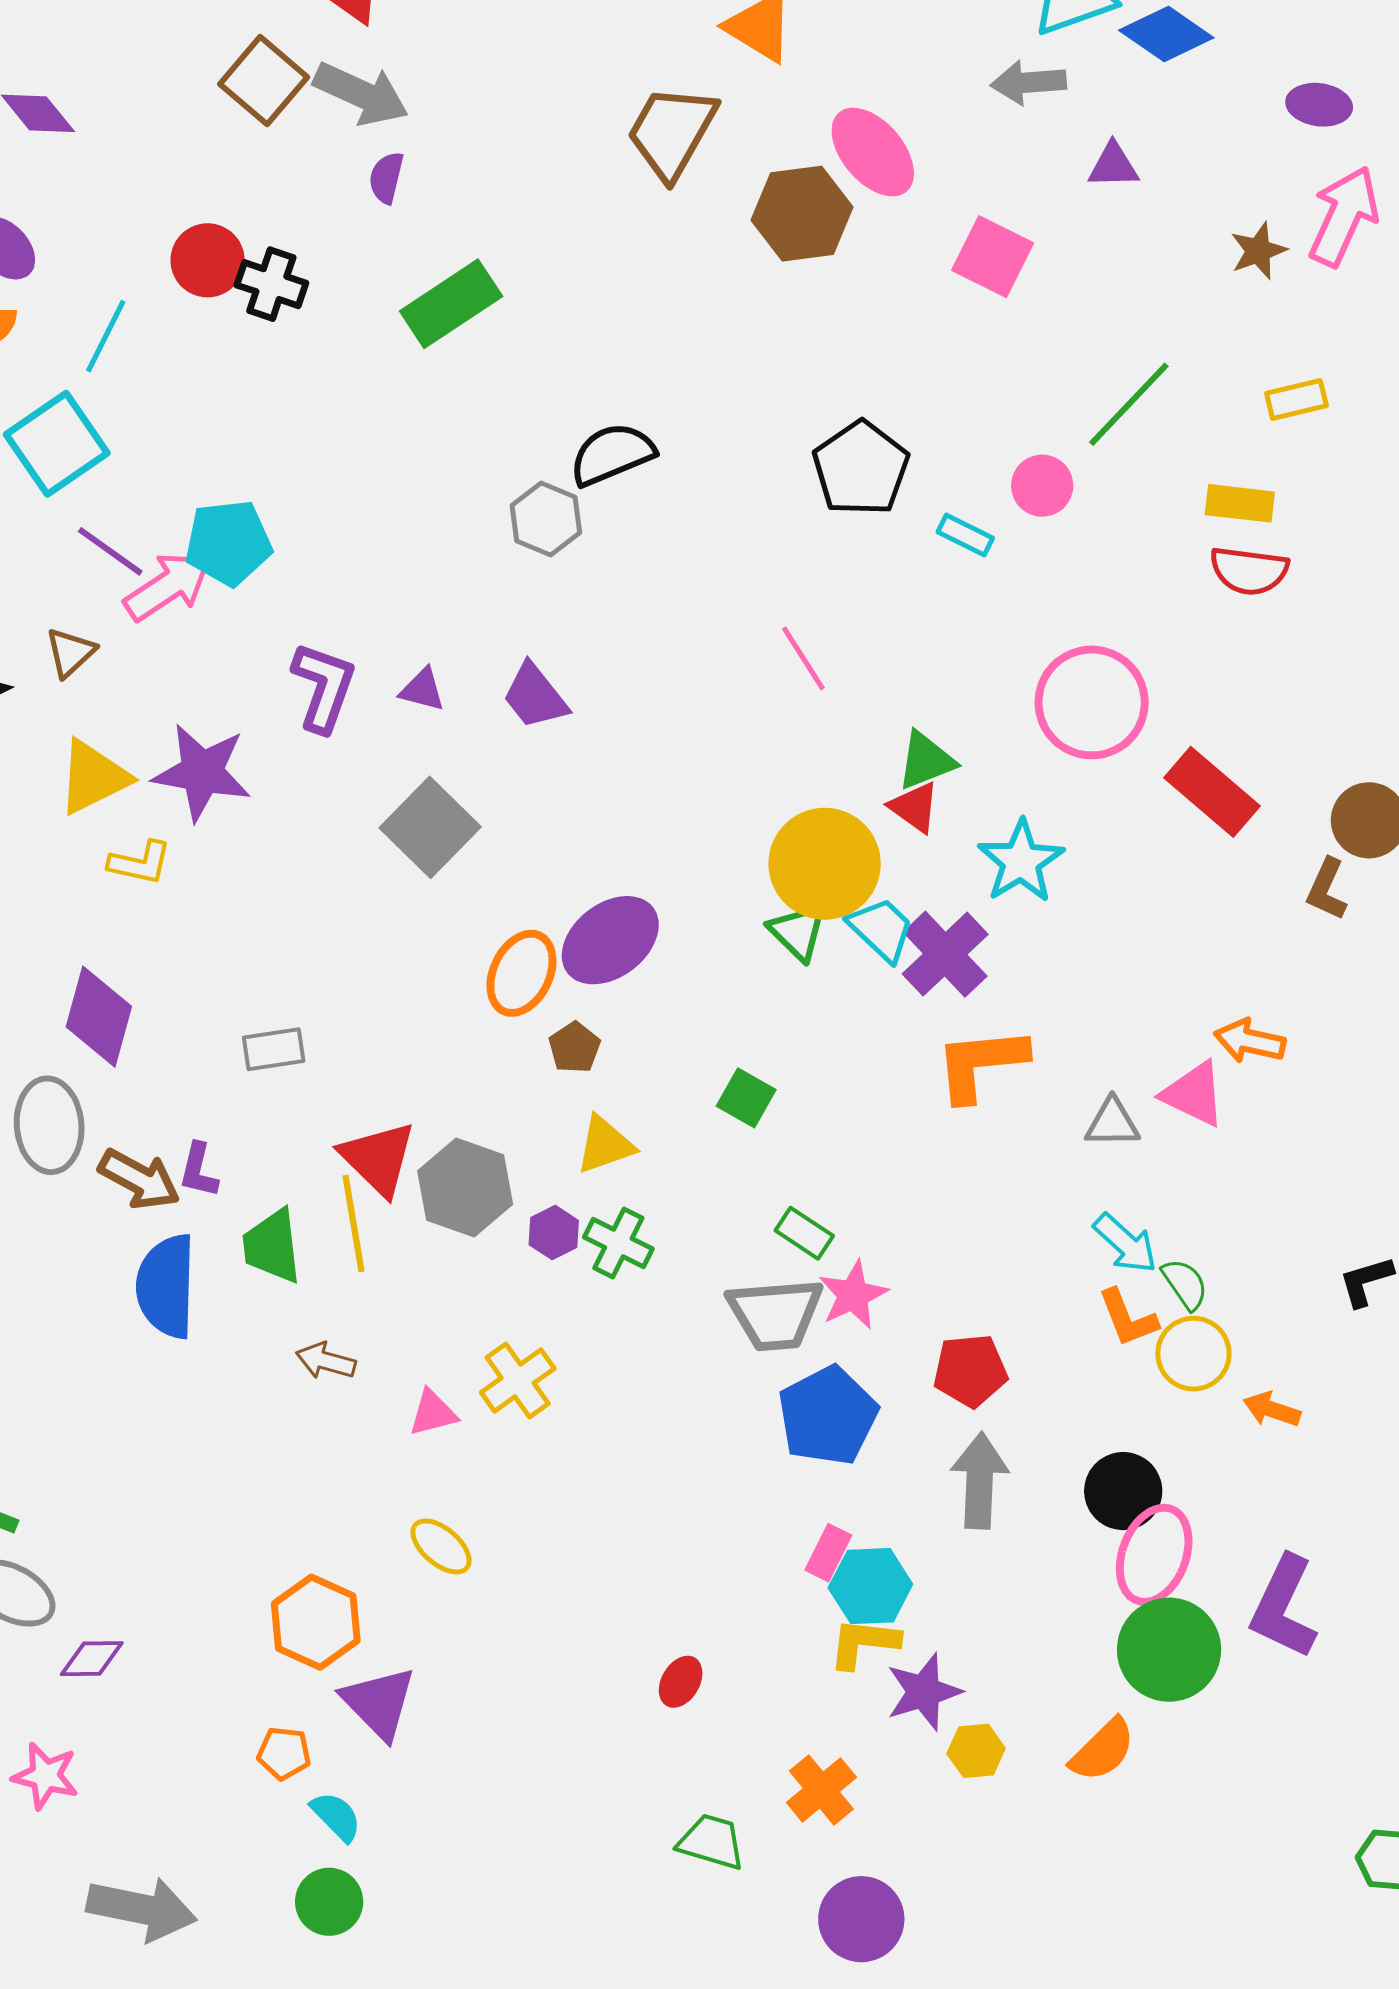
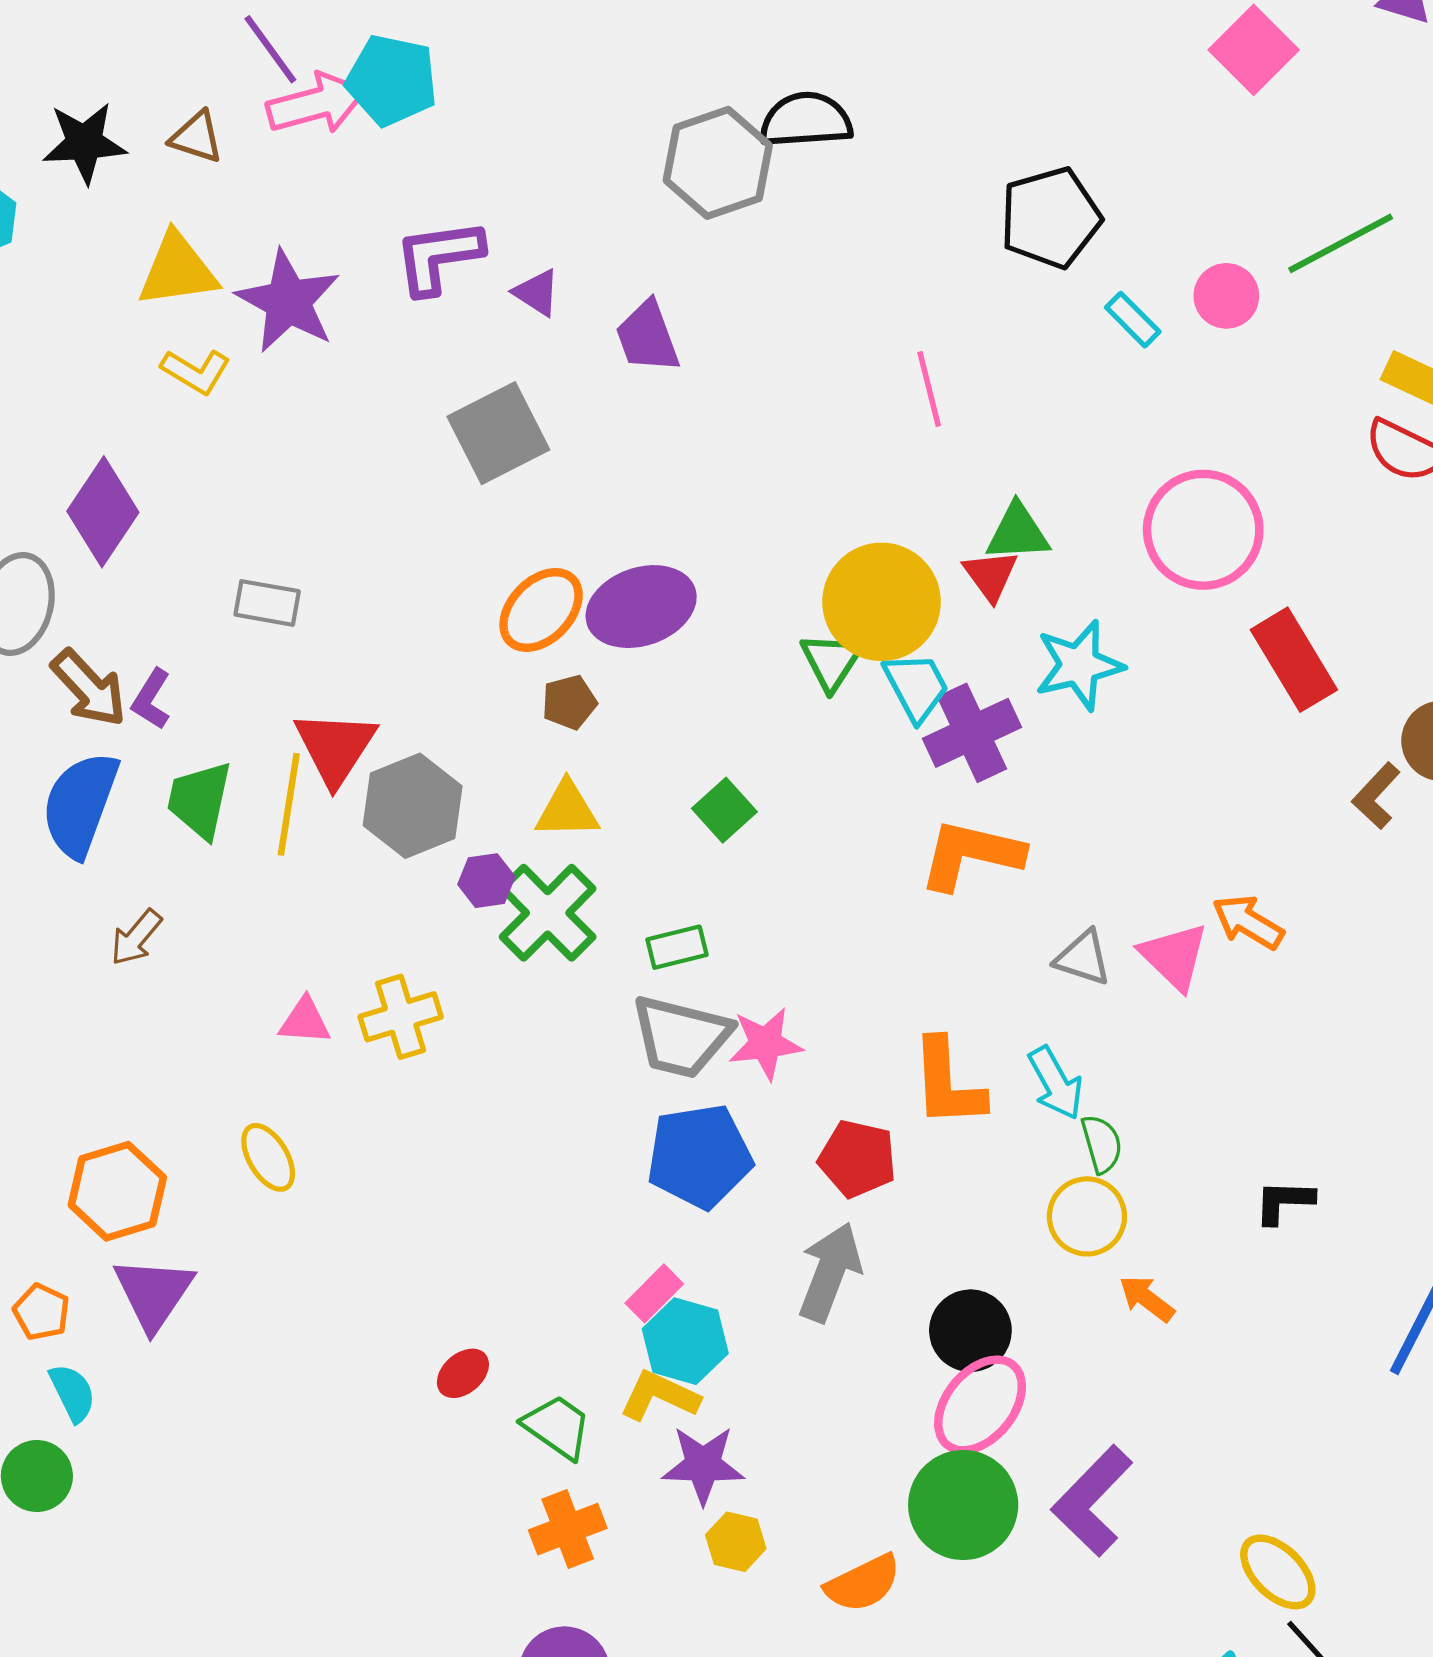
gray hexagon: (546, 519) -> (718, 163), size x1.4
brown triangle: (70, 652) -> (197, 137), turned 42
purple L-shape: (324, 687) -> (439, 257), turned -136
green rectangle: (804, 1233) -> (677, 947), moved, turned -66
green cross: (618, 1243) -> (548, 913), size x1.4
orange L-shape: (1128, 1318) -> (948, 1083), moved, size x1.4
brown arrow: (326, 1361) -> (136, 937), moved, turned -84
green trapezoid: (711, 1842) -> (557, 1427), moved

